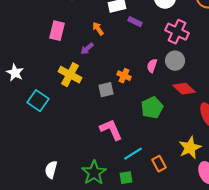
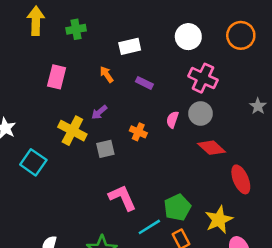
purple rectangle: (135, 22) -> (144, 83), moved
purple arrow: (87, 49) -> (99, 112), moved
gray square: (106, 90) -> (105, 149), moved
green pentagon: (152, 108) -> (177, 207), moved

